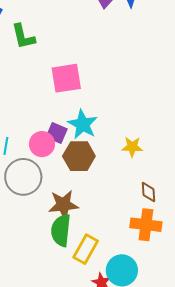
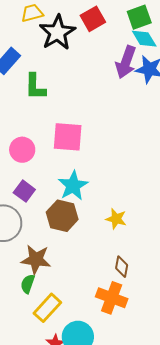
purple square: (57, 133) -> (24, 191), moved
pink circle: (42, 144) -> (22, 150), moved
green semicircle: (61, 230) -> (28, 284), size x0.6

